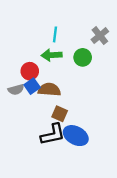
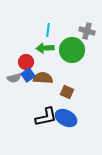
gray cross: (100, 36) -> (87, 31), turned -35
green circle: (83, 57) -> (72, 50), size x1.6
brown square: (60, 114) -> (67, 92), moved

